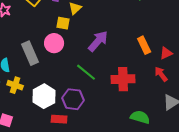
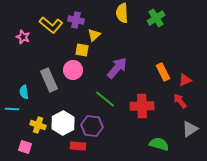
yellow cross: (15, 85) -> (38, 125), moved

